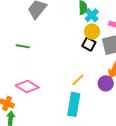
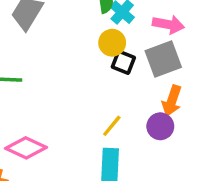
yellow circle: (92, 31) -> (112, 43), moved

